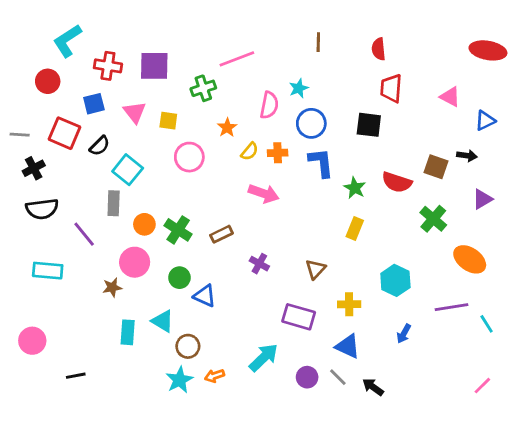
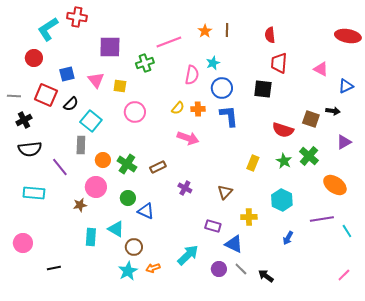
red cross: (108, 66) -> (77, 17), moved
orange star: (227, 128) -> (205, 31), moved
green star: (355, 188) -> (284, 161), moved
purple rectangle: (299, 317) -> (213, 226), size x0.7
blue triangle: (348, 346) -> (234, 244), moved

